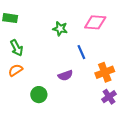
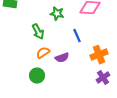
green arrow: (17, 48) -> (38, 32), moved
orange semicircle: (15, 70) -> (43, 53), moved

